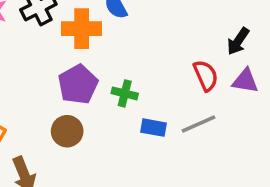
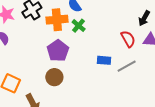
green cross: (125, 93) -> (79, 26), moved, turned 32
blue rectangle: (153, 128) -> (104, 60), moved

